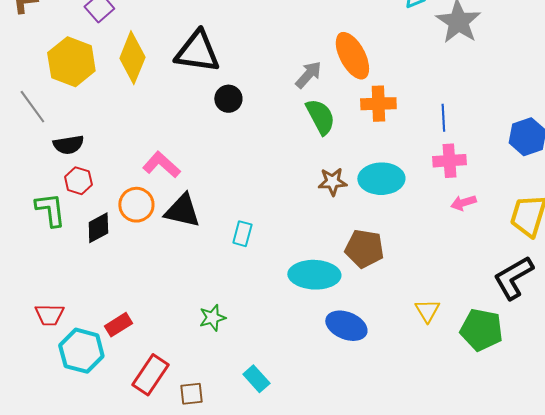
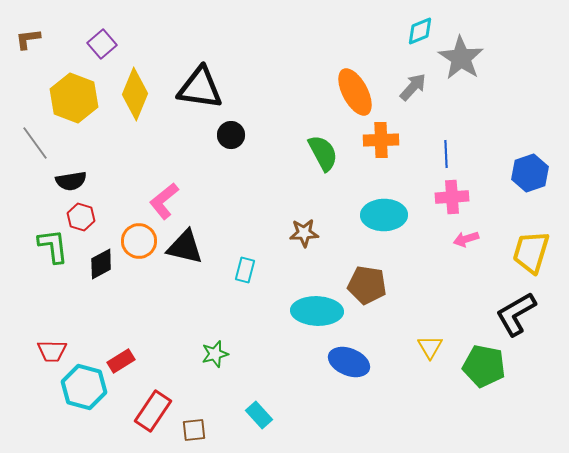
gray arrow: (308, 75) -> (413, 87), moved
pink L-shape: (161, 165) -> (164, 201), turned -81
brown star: (332, 182) -> (304, 233), moved

